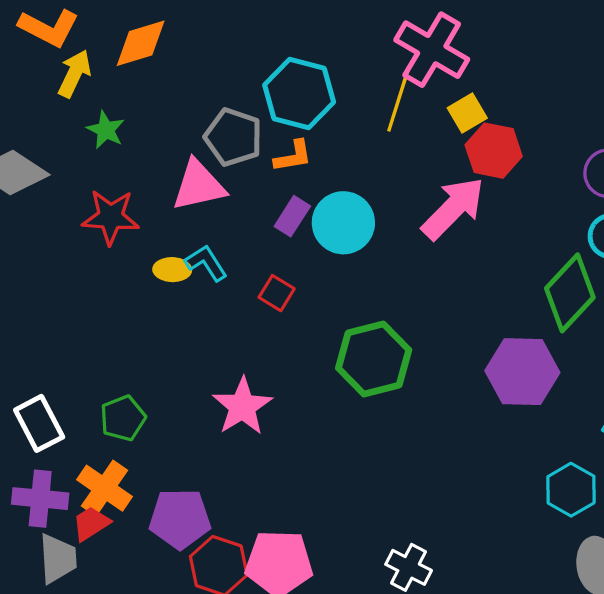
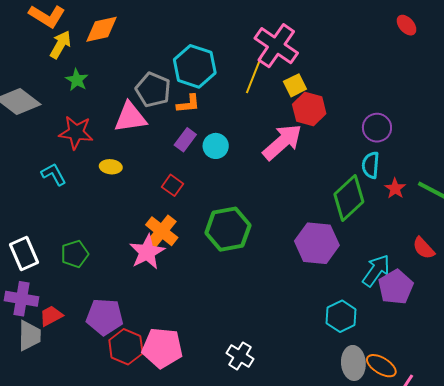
cyan circle: (343, 223) -> (216, 146), size x0.7
cyan L-shape: (206, 263) -> (54, 174), moved
orange cross: (104, 488) -> (162, 231), moved

